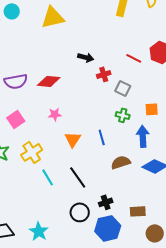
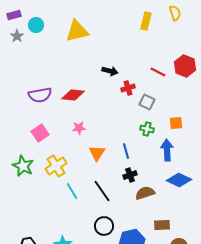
brown semicircle: (121, 162) -> (145, 193), moved
black cross: (106, 202) -> (130, 175), moved

